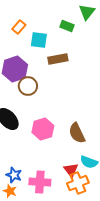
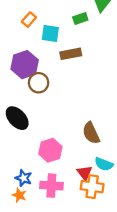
green rectangle: (67, 26) -> (80, 18), turned -40
pink hexagon: (43, 129) -> (50, 150), moved
orange cross: (78, 183) -> (92, 187), turned 30

